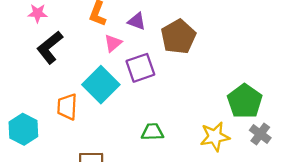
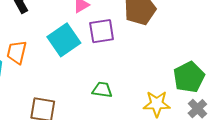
orange trapezoid: (67, 107) -> (17, 52), moved

